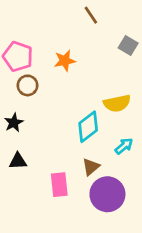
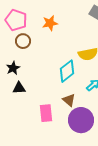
black triangle: (18, 161) -> (19, 88), moved
brown triangle: (91, 167) -> (69, 100), turned -40

